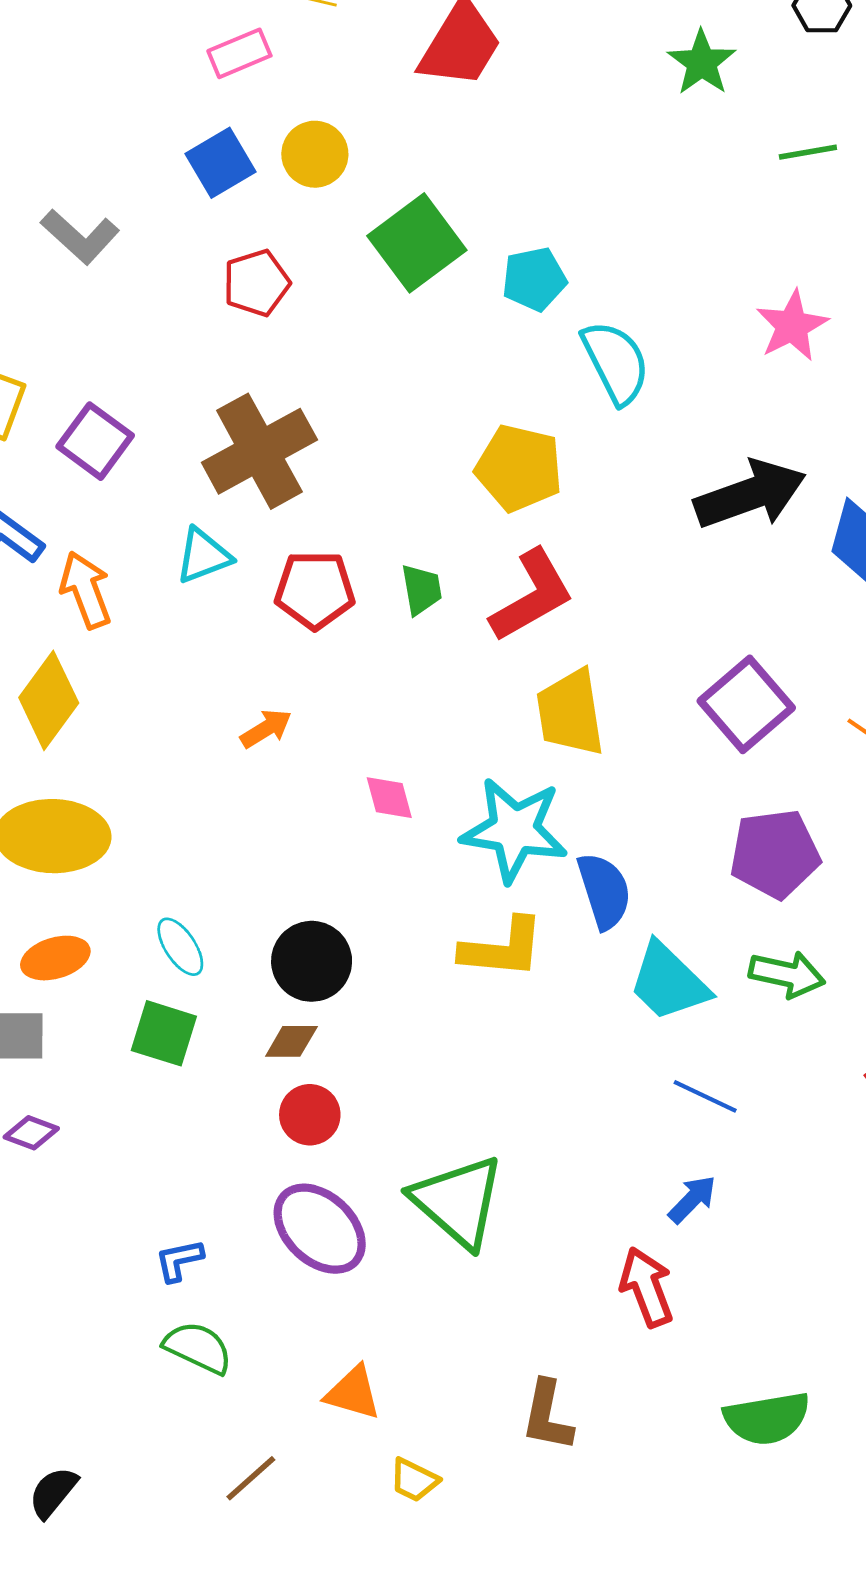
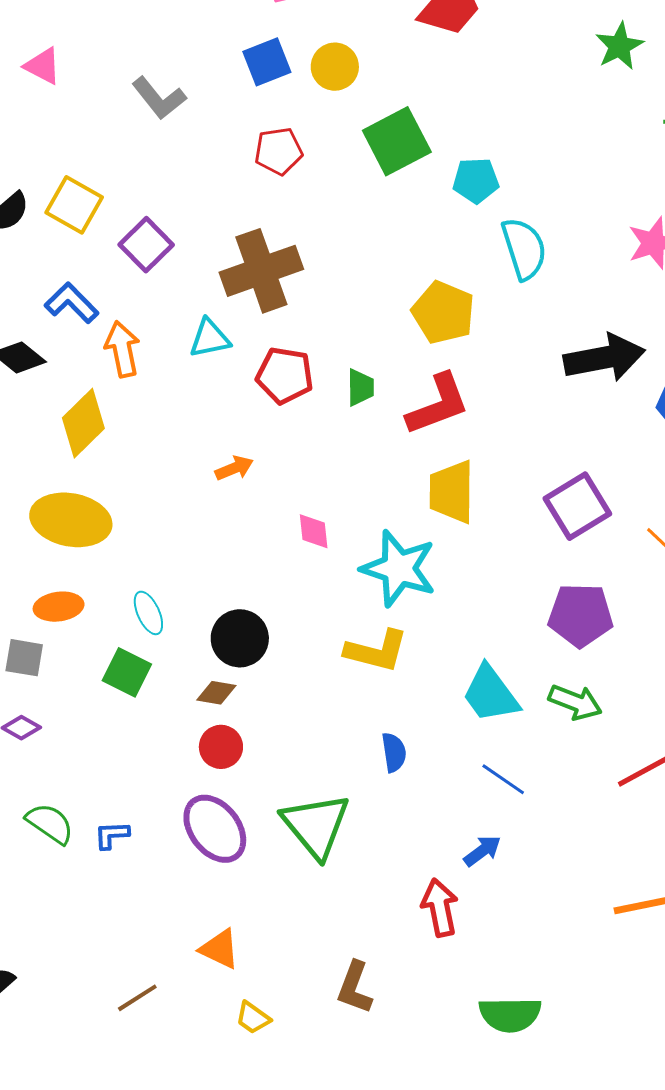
blue semicircle: (604, 891) -> (394, 752), moved, size x0.7
green semicircle: (198, 1348) -> (50, 823), moved

